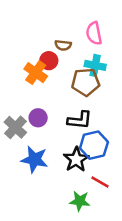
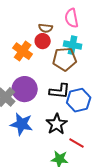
red circle: (49, 61) -> (43, 41), moved
purple circle: (38, 118) -> (25, 89), size x1.6
blue hexagon: (94, 145) -> (79, 100), moved

